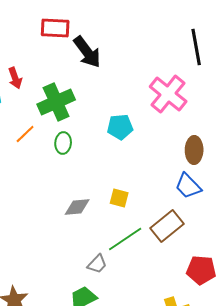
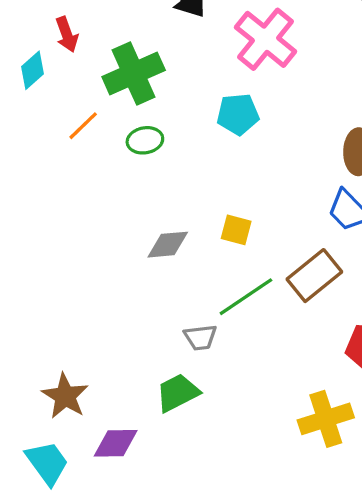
pink cross: (168, 94) -> (266, 39), moved
green ellipse: (63, 143) -> (145, 140), turned 75
gray trapezoid: (97, 264) -> (200, 337), turned 40

